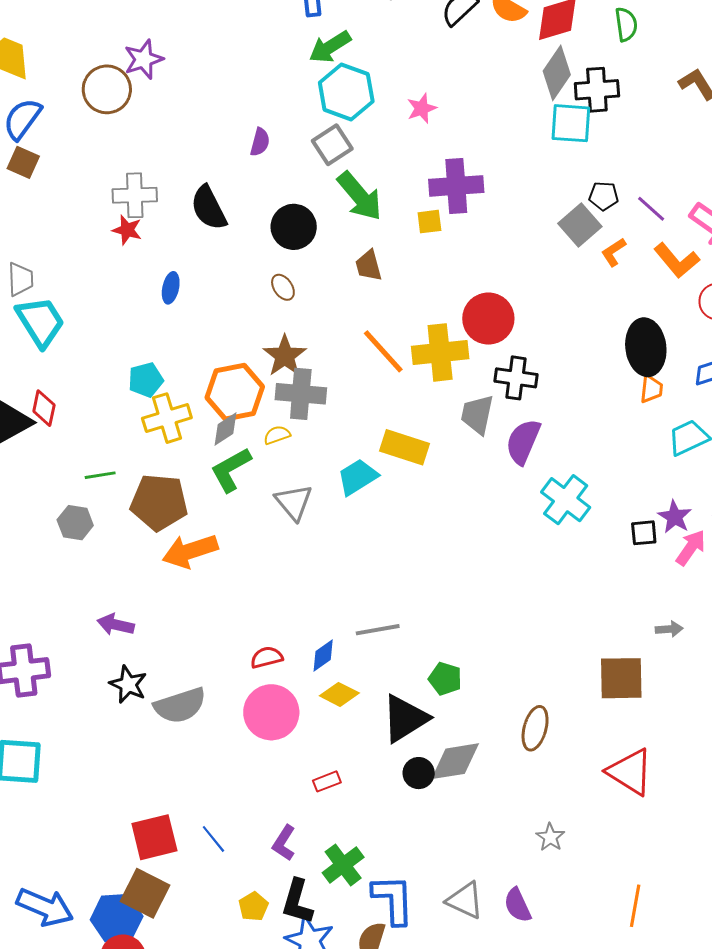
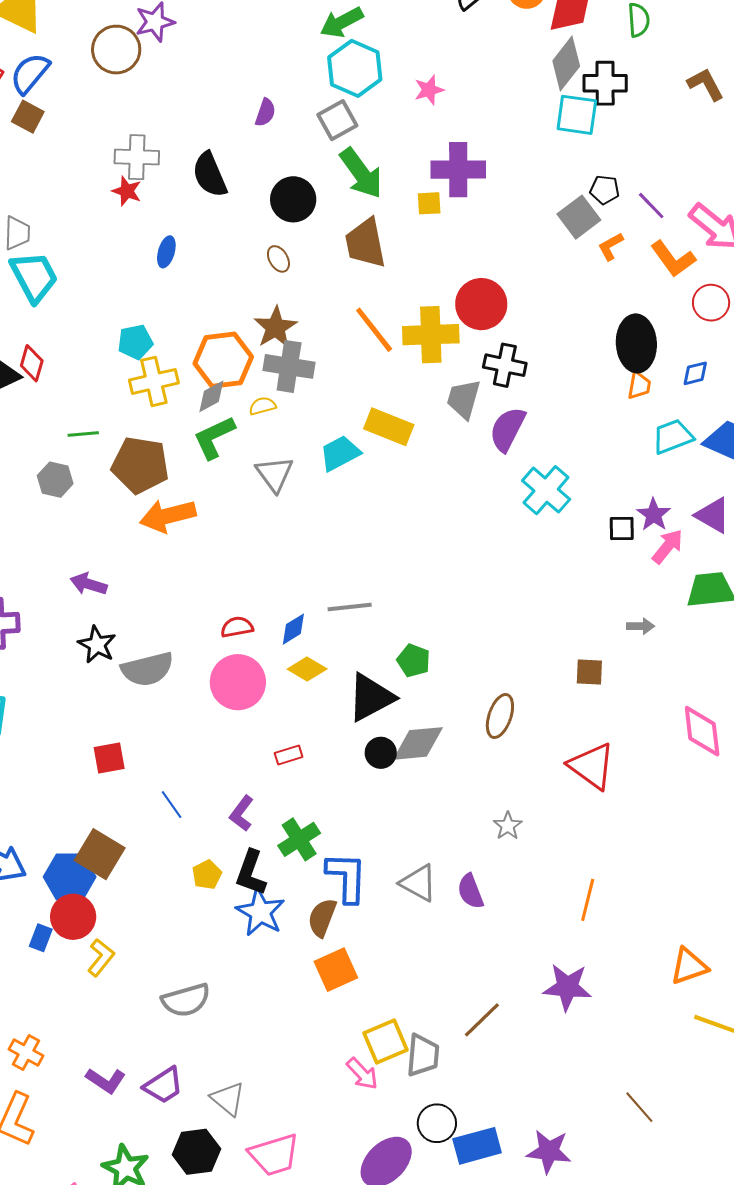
brown trapezoid: (369, 266) -> (365, 243), size x1.6
brown square: (621, 678) -> (589, 672), size x0.6
red square: (154, 837) -> (109, 758), moved, size x0.7

